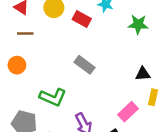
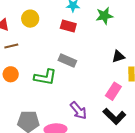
red rectangle: (82, 19) -> (68, 26), moved
green L-shape: (53, 97) -> (45, 77), moved

